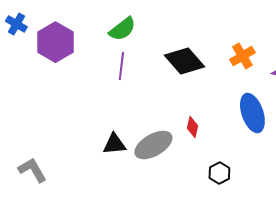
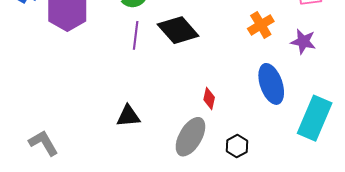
black diamond: (184, 61) -> (178, 30), moved
gray ellipse: (153, 145) -> (190, 137), moved, turned -30

